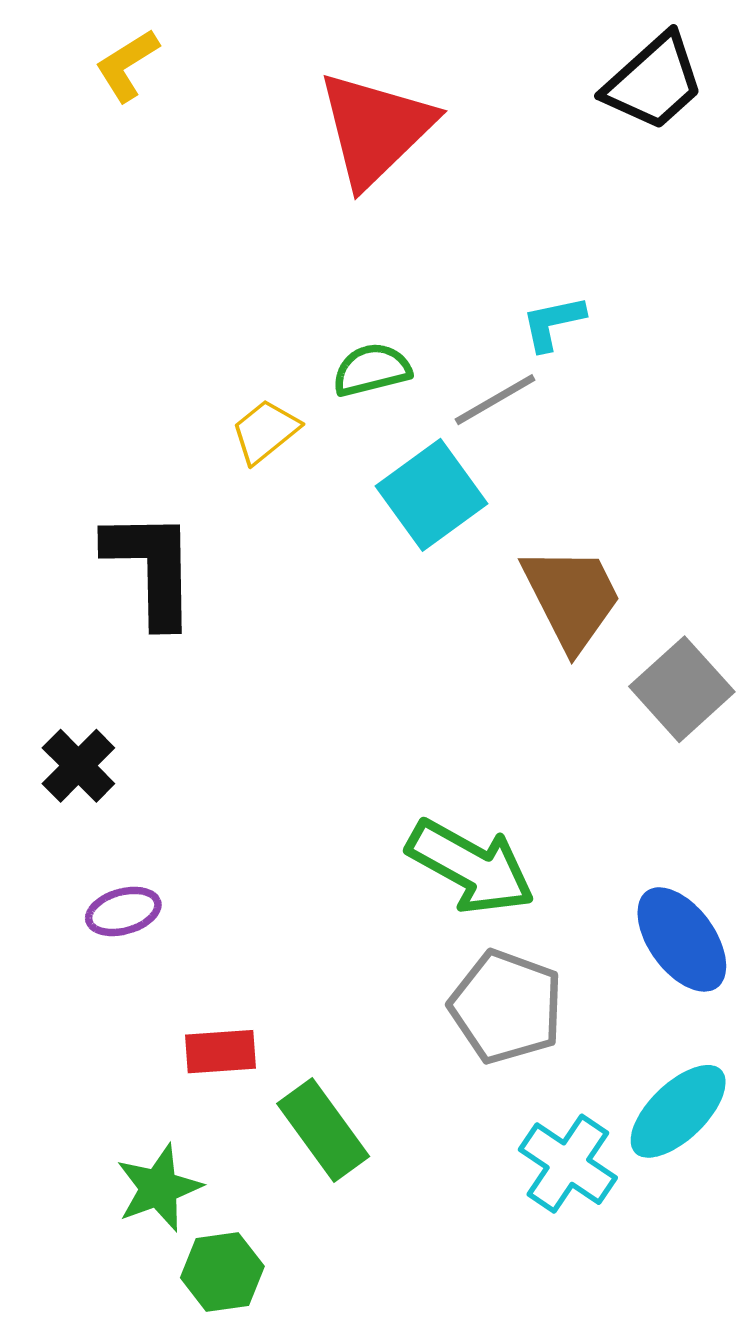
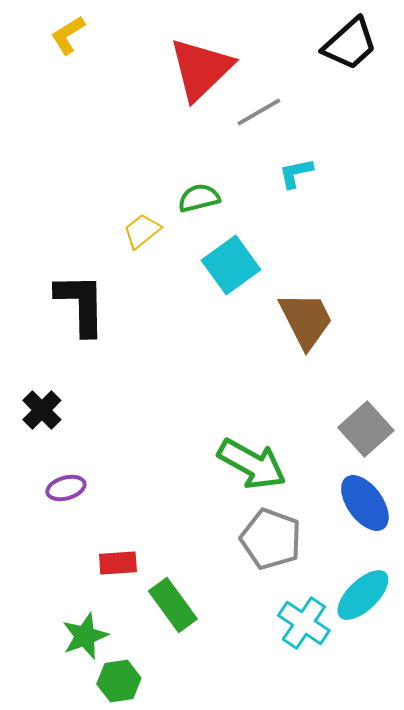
gray line: (495, 400) -> (259, 112), moved
gray square: (682, 689) -> (366, 429), moved

